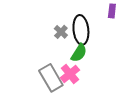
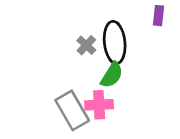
pink cross: (70, 74) -> (99, 105), turned 36

